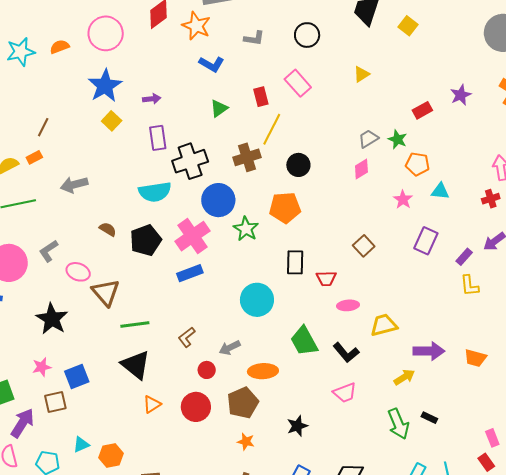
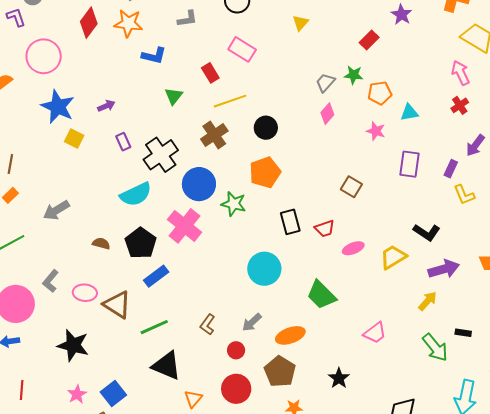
yellow line: (272, 129) -> (230, 101), turned 60
purple rectangle: (158, 138) -> (123, 142), size x0.7
blue rectangle: (190, 273) -> (156, 276), moved
black L-shape: (346, 353) -> (427, 232), moved

